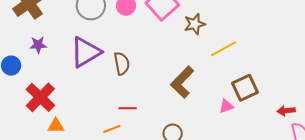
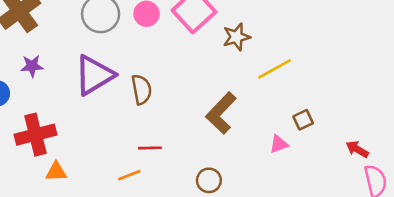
brown square: (245, 88) -> (303, 120), size x0.6
red cross: (40, 97) -> (35, 135), turned 32
red arrow: (286, 111) -> (357, 149), turned 36

